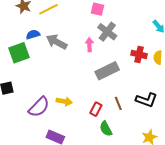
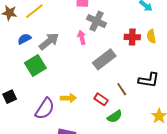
gray arrow: (57, 42) -> (49, 41), turned 125
green square: (19, 53) -> (35, 66), moved
red rectangle: (96, 109) -> (101, 99), turned -72
green semicircle: (106, 129) -> (115, 116), turned -84

